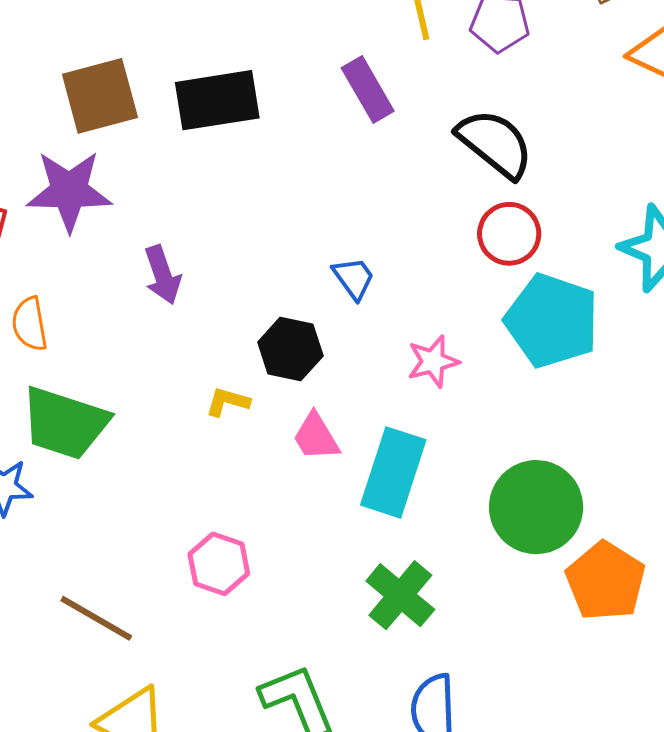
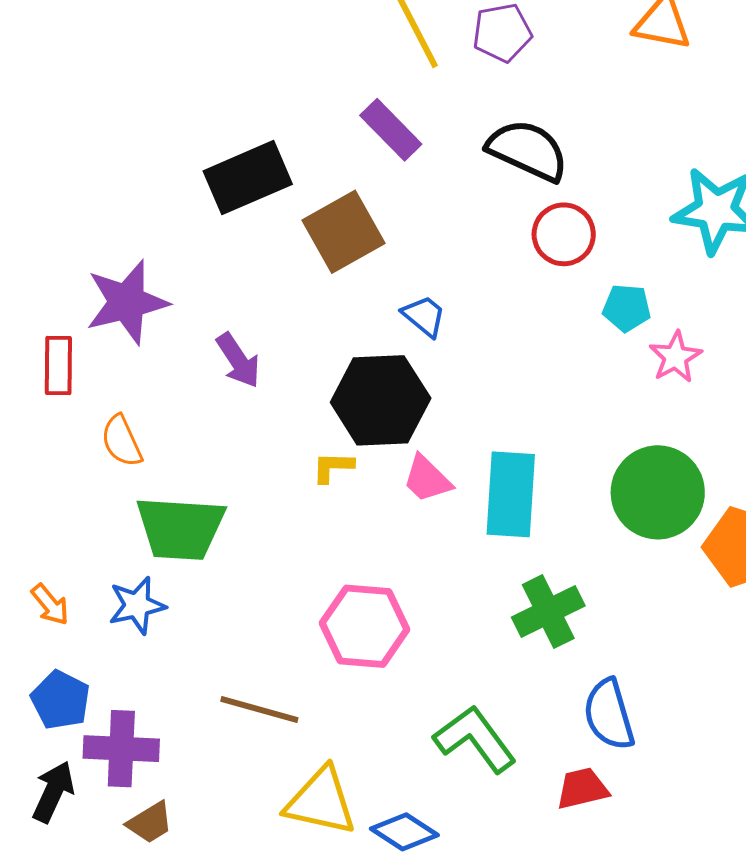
brown square: (100, 96) -> (344, 232), moved
cyan pentagon: (552, 321) -> (627, 308), size x0.5
black hexagon: (290, 349) -> (381, 400), size x1.5
pink star: (433, 361) -> (675, 357), moved
pink hexagon: (219, 564) -> (365, 626), size x1.4
green cross: (400, 595) -> (548, 611), turned 38

